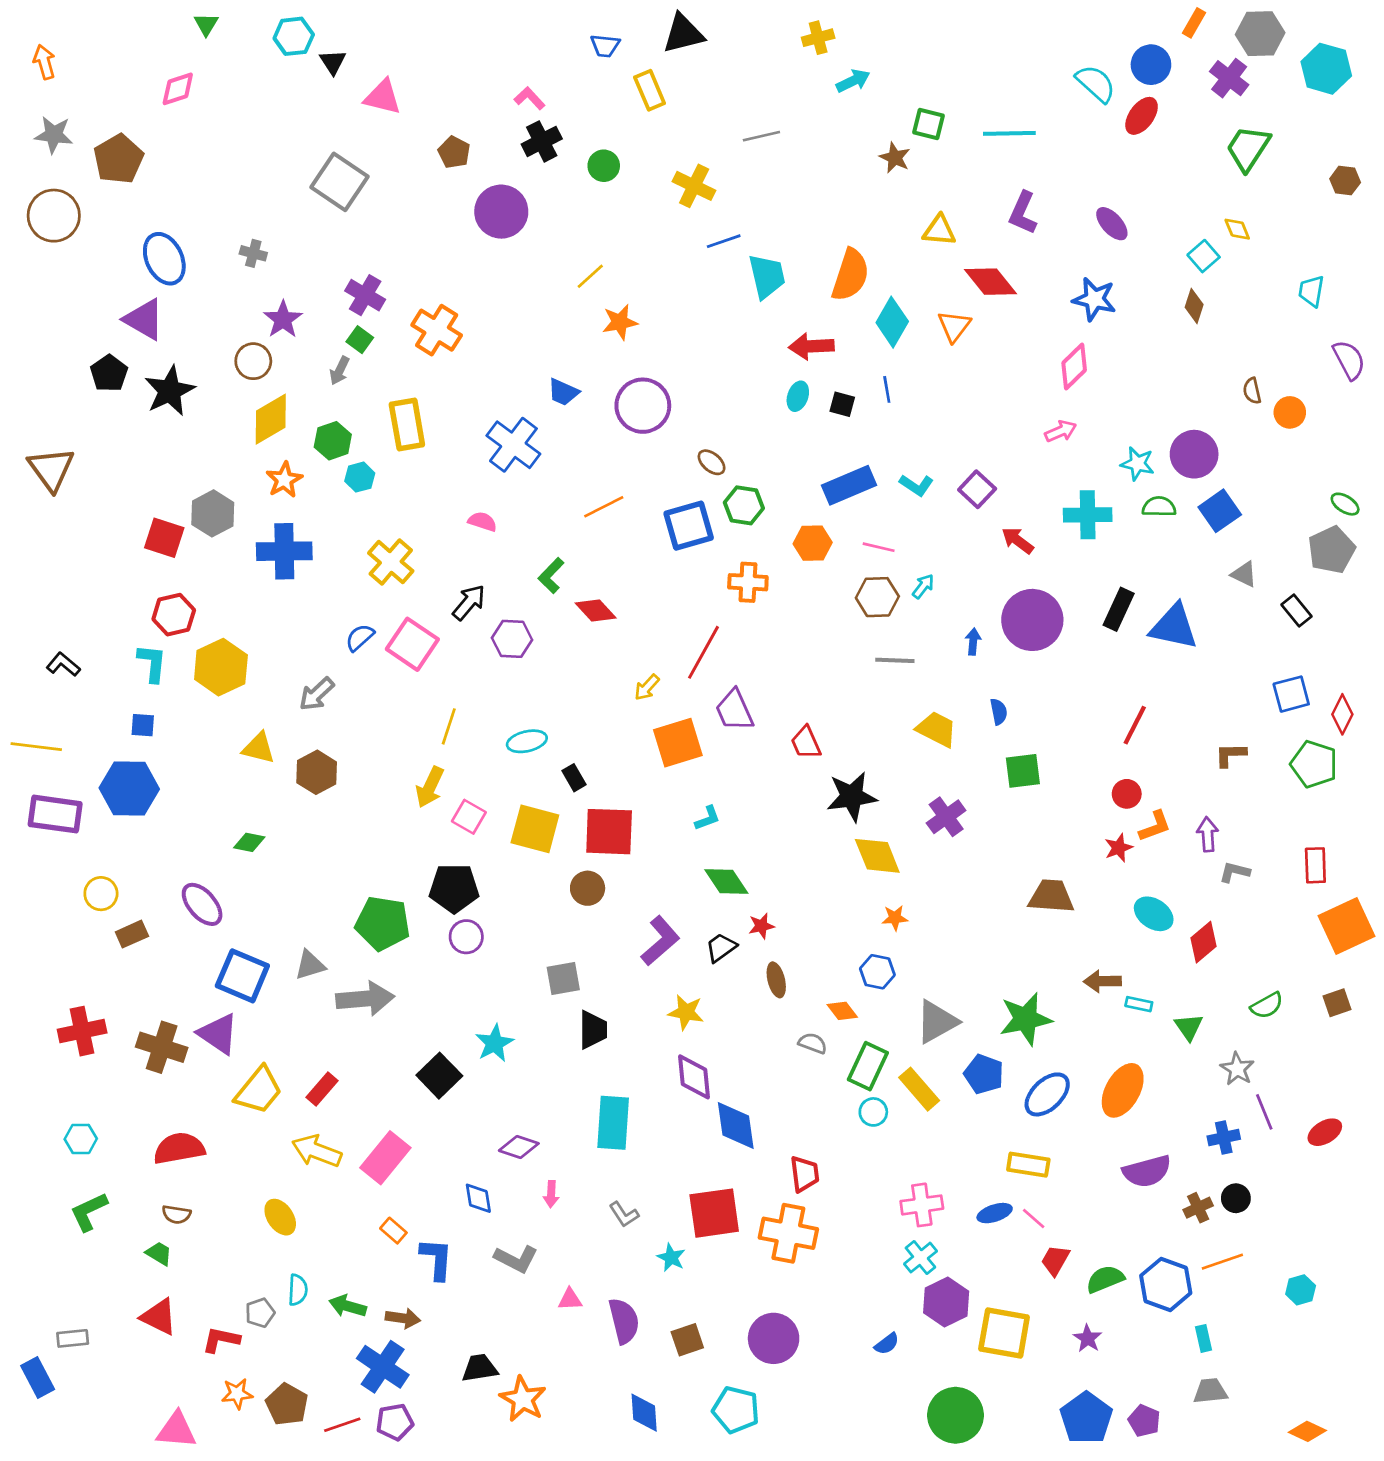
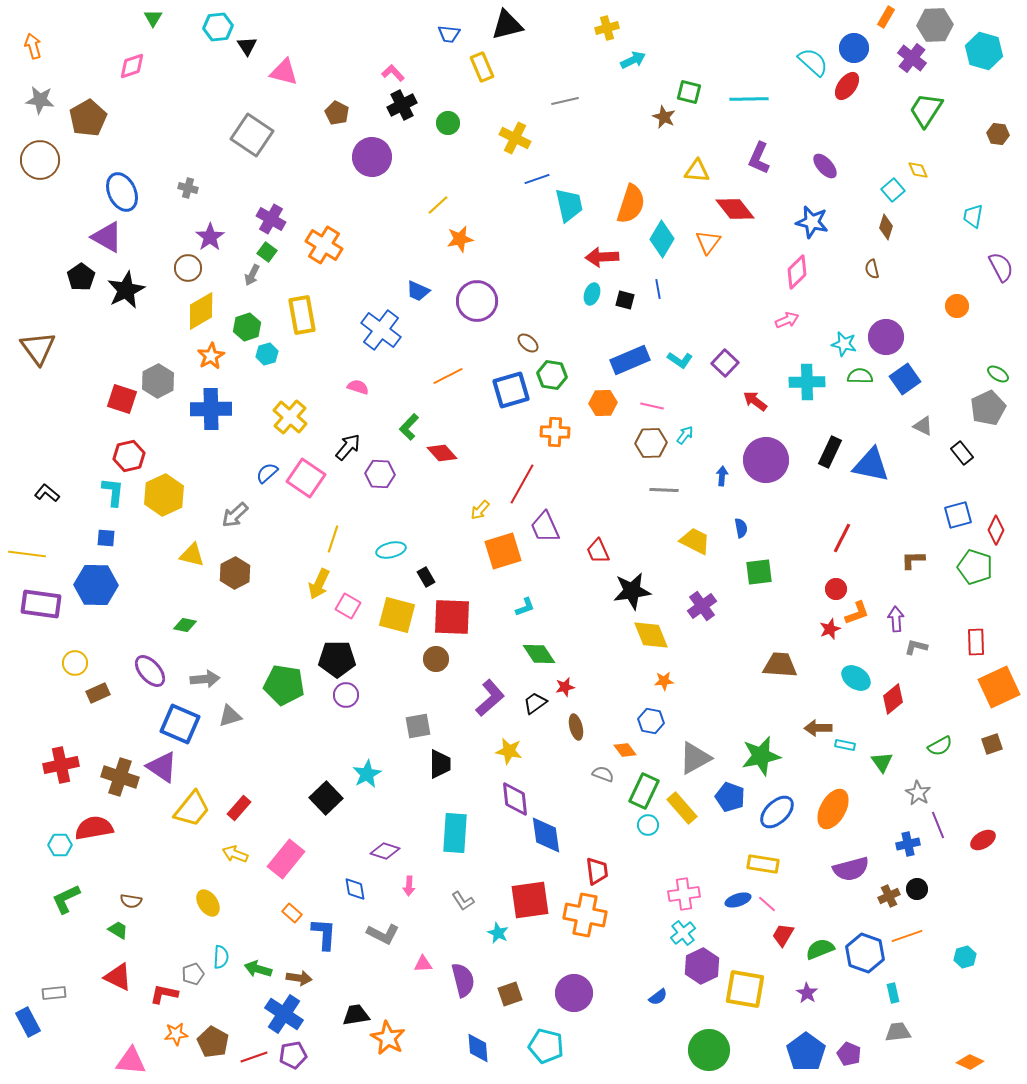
brown semicircle: (1252, 391) -> (872, 269), moved
gray arrow: (365, 999) -> (205, 679), moved, size x0.7
red semicircle: (179, 1148) -> (94, 828), moved
yellow arrow: (317, 1151) -> (235, 854), size x0.7

